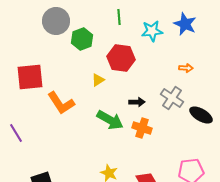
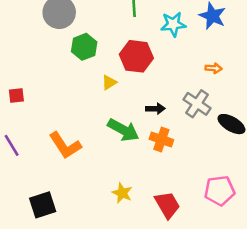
green hexagon: (82, 39) -> (84, 47), moved
red square: (30, 77) -> (16, 96), moved, size x0.5
orange L-shape: (61, 103) -> (65, 145), moved

